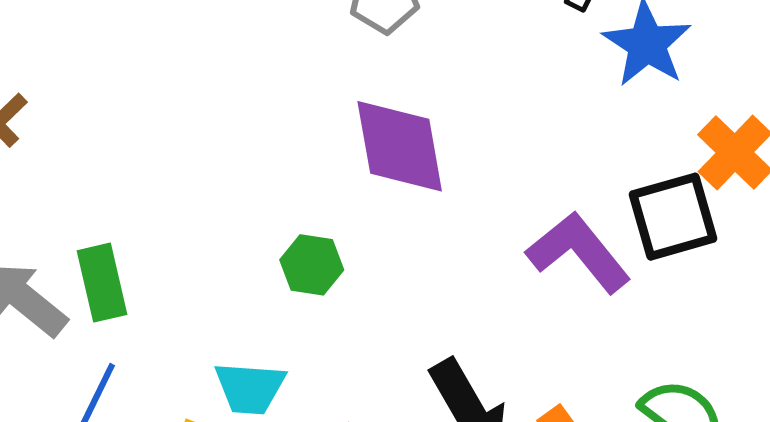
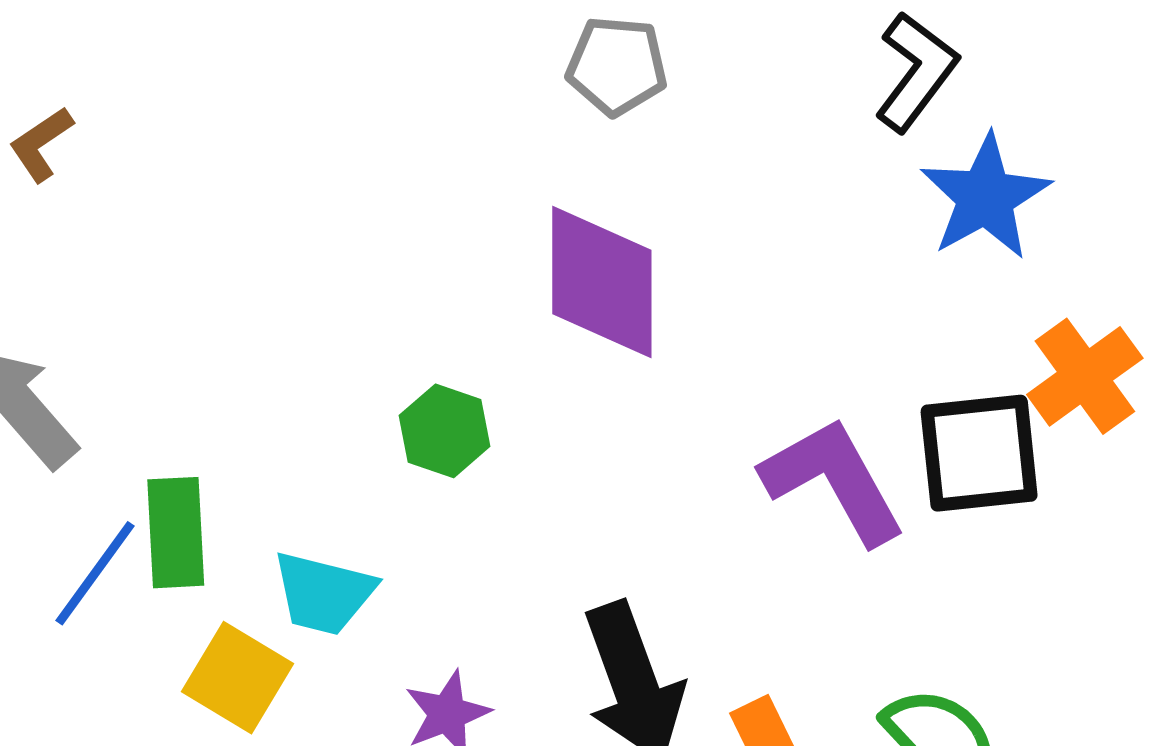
green rectangle: (102, 283) -> (176, 533), moved

